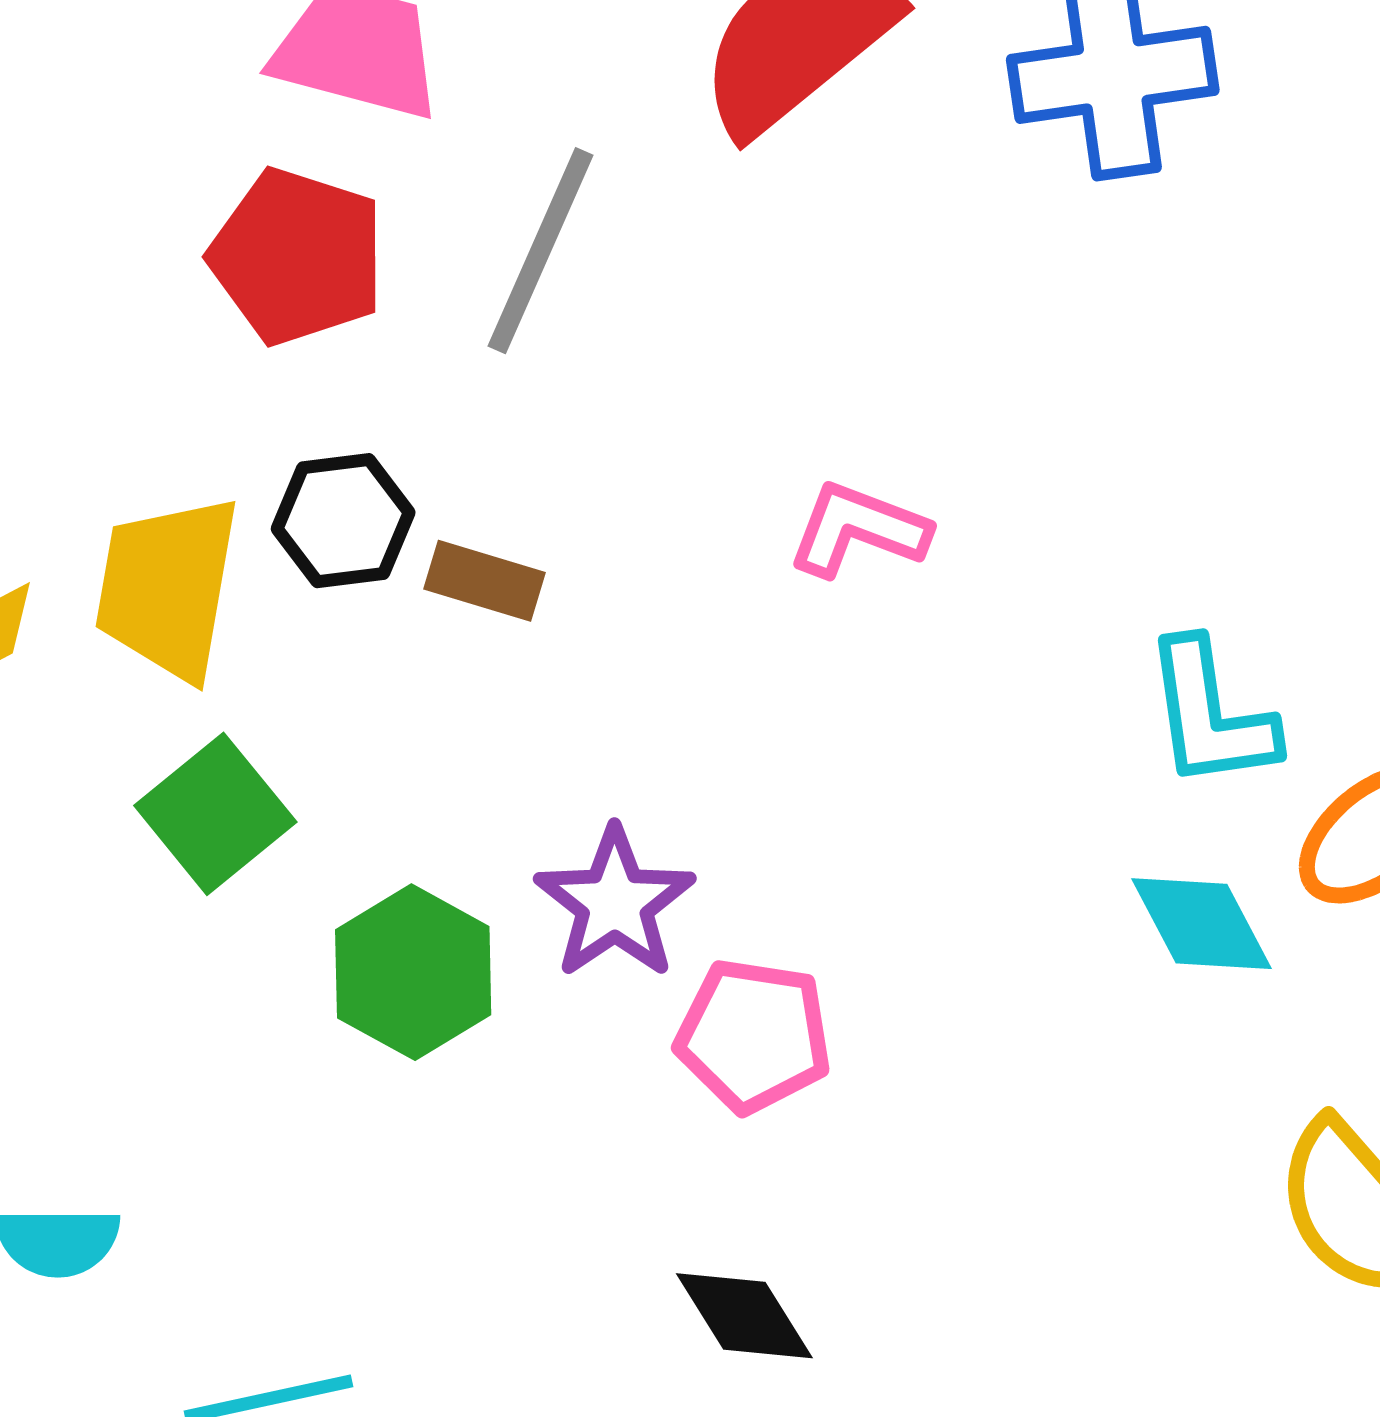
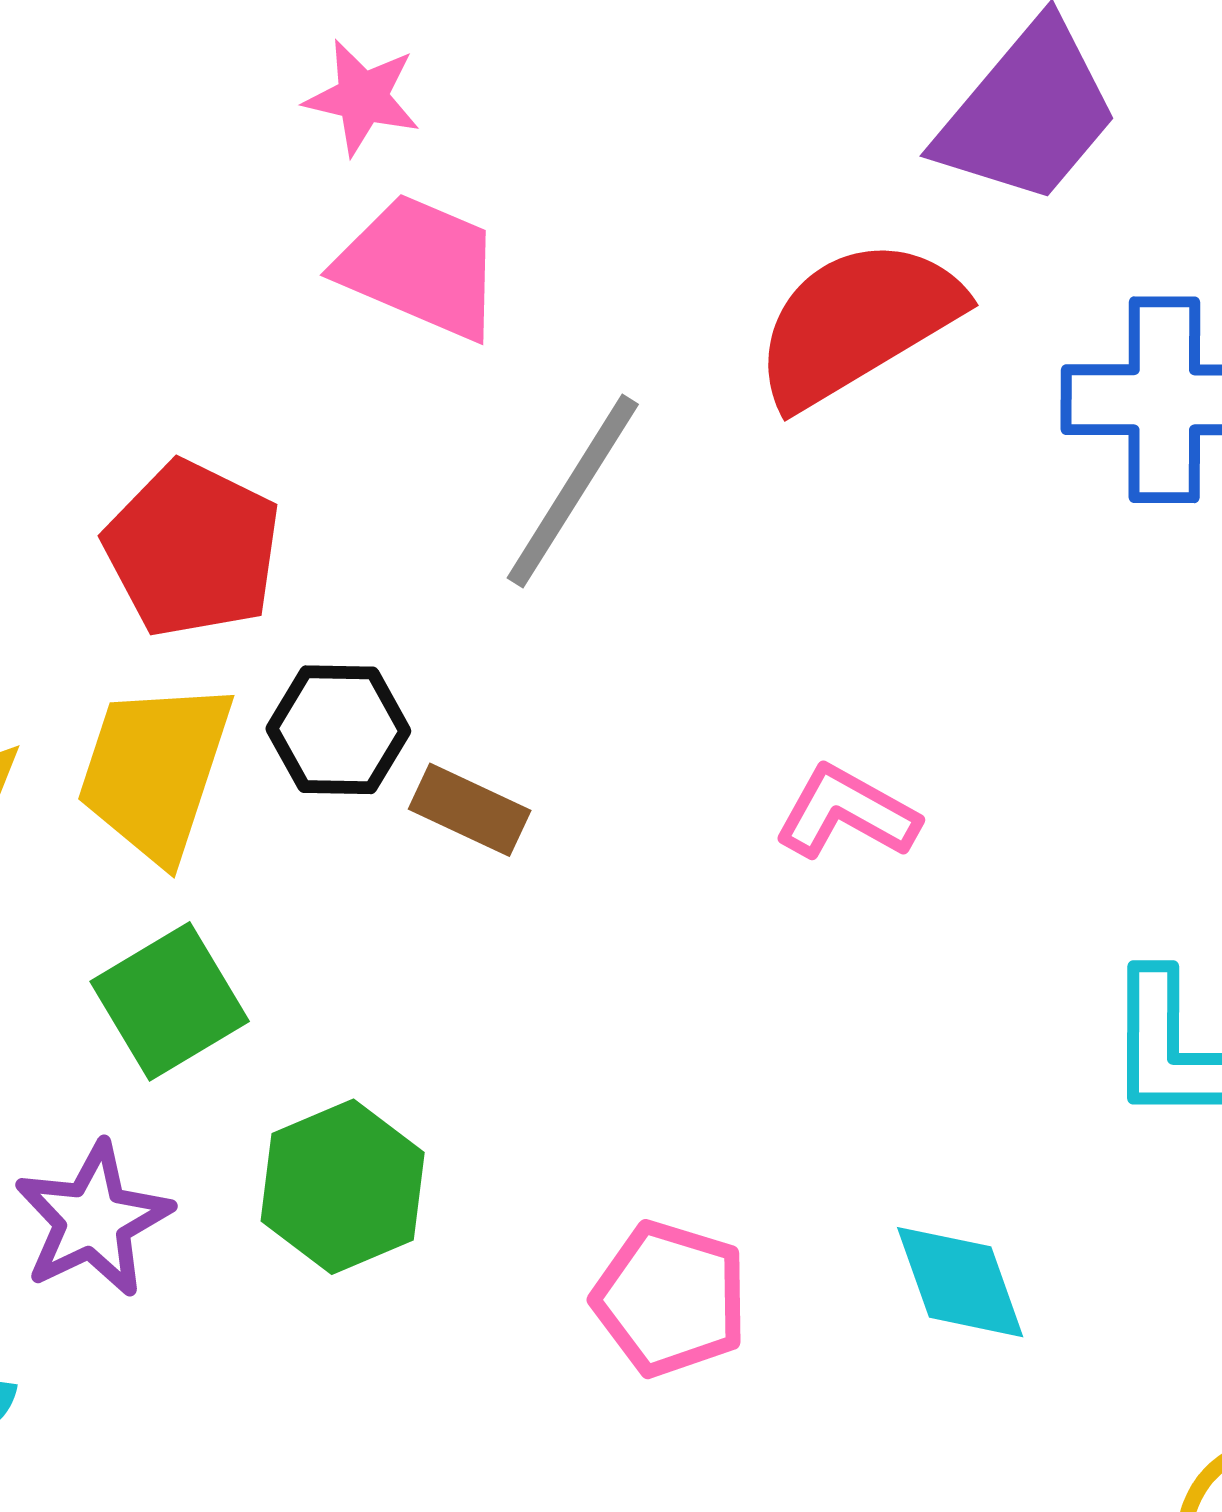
red pentagon: (297, 257) -> (193, 549), moved
purple star: (615, 903) -> (93, 1220), moved
cyan diamond: (1202, 924) -> (960, 1282), moved

